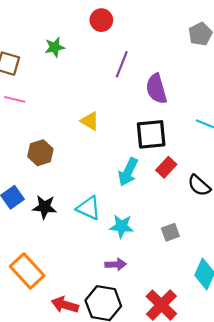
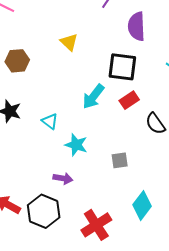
cyan triangle: (89, 208) -> (50, 121), size x0.7

